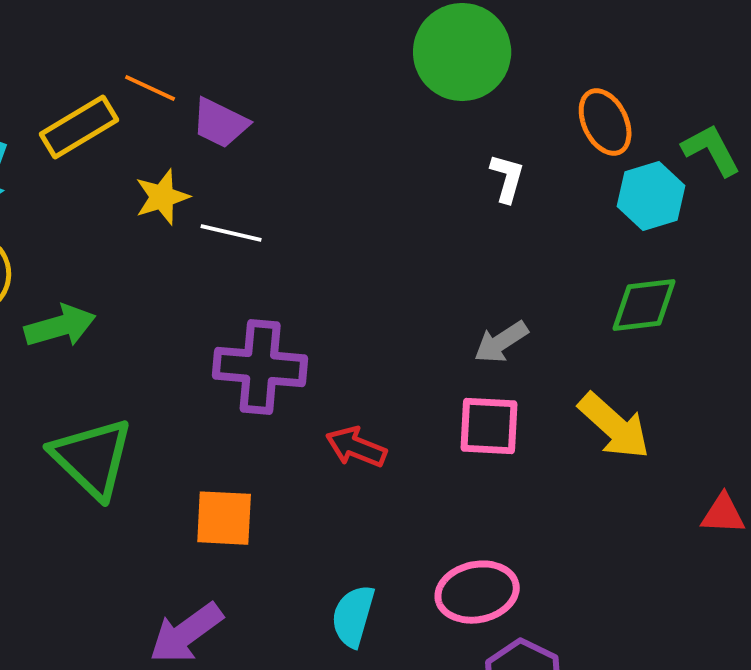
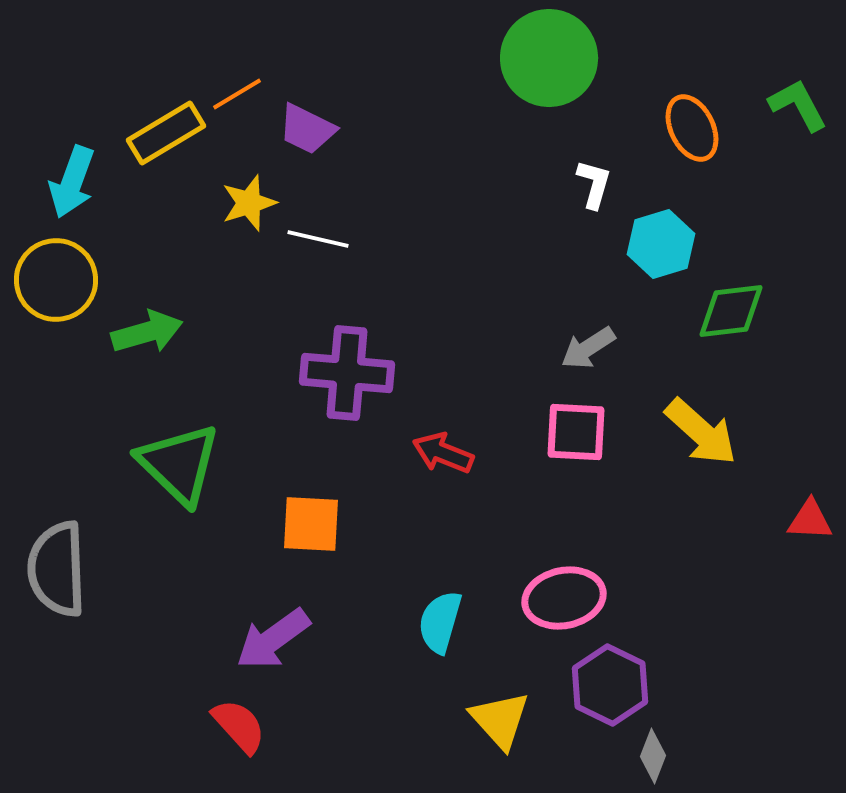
orange line: (150, 88) -> (237, 94), turned -56
green L-shape: (711, 150) -> (798, 105), moved
cyan hexagon: (651, 196) -> (661, 244), moved

